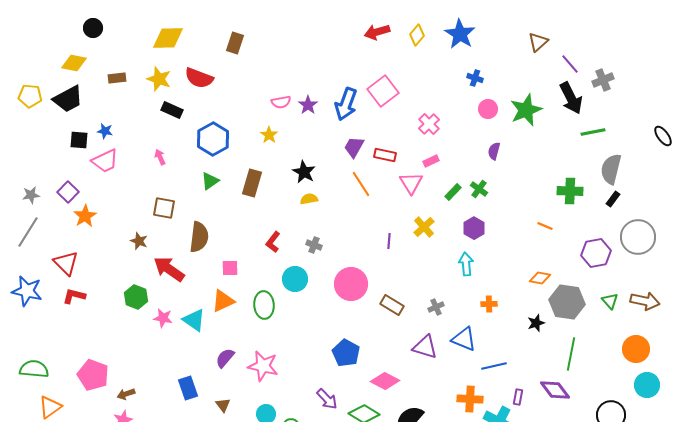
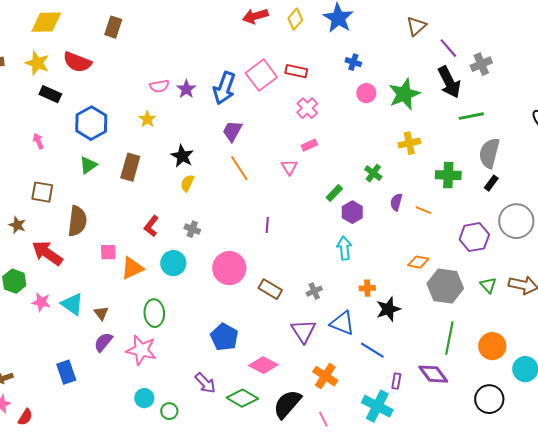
purple semicircle: (494, 151) -> (396, 202), moved
red rectangle: (385, 155) -> (296, 71), moved
pink triangle: (411, 183) -> (289, 167), size x0.7
green cross: (479, 189) -> (373, 173), moved
green rectangle: (453, 192) -> (334, 193), moved
yellow semicircle: (309, 199) -> (187, 183), turned -54
yellow cross: (424, 227) -> (409, 143), moved, turned 30
orange triangle: (223, 301) -> (132, 268), moved
green ellipse: (264, 305) -> (154, 313), moved
black star: (536, 323) -> (388, 309), moved, size x1.4
purple triangle: (425, 347) -> (303, 331), turned 40
orange circle: (636, 349) -> (492, 346), moved
blue line: (494, 366) -> (372, 350), turned 45
orange cross: (470, 399) -> (325, 376), moved, turned 30
brown triangle: (223, 405) -> (101, 313), moved

